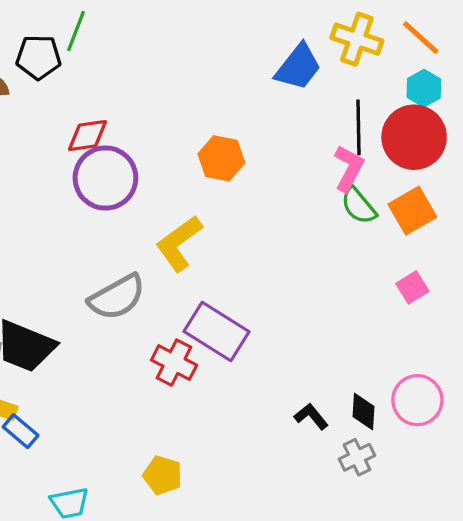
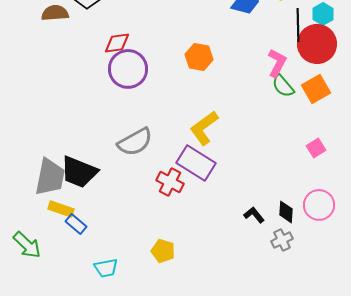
black line: (359, 127) -> (298, 25), moved
yellow L-shape: (179, 243) -> (204, 128), moved
pink square: (412, 287) -> (316, 148), moved

